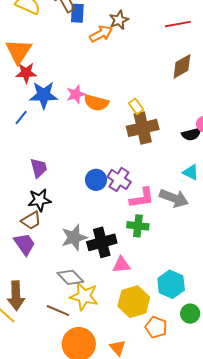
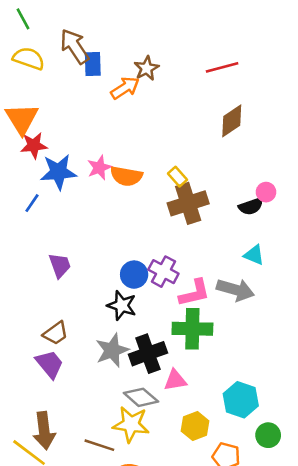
black star: (39, 200) -> (122, 305), moved, turned 30
green cross: (138, 226) -> (192, 329), size x1.4
gray diamond: (70, 277) -> (141, 397), moved
yellow hexagon: (134, 302) -> (195, 426), size x0.7

